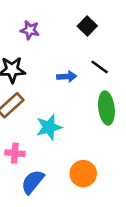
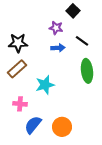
purple star: (30, 30) -> (56, 28), moved
orange circle: (83, 174) -> (62, 127), moved

